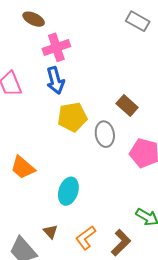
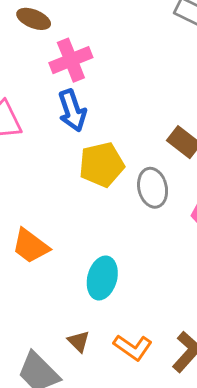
orange L-shape: (86, 238) -> (133, 347), turned -105

